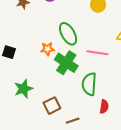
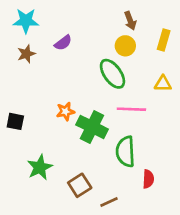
green ellipse: (68, 34) -> (112, 74), moved

